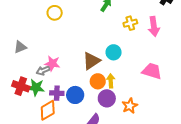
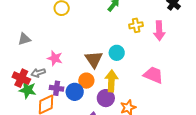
brown triangle: (91, 61) -> (94, 59), turned -36
gray arrow: (43, 71) -> (38, 73), moved
orange circle: (98, 81) -> (86, 81), moved
yellow arrow: (111, 81) -> (111, 81), size x1.5
green star: (36, 87) -> (28, 90), moved

